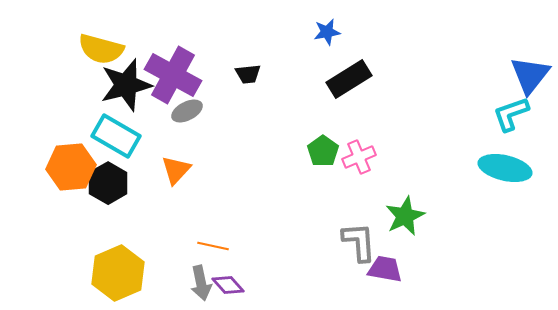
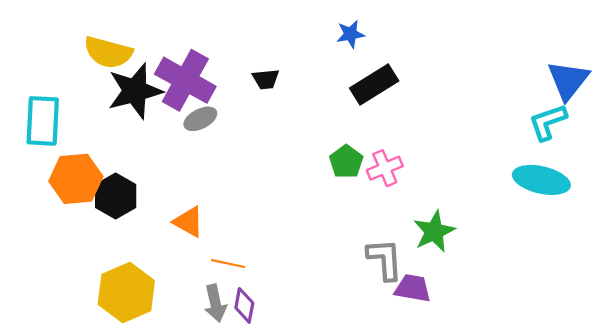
cyan rectangle: (116, 136) -> (43, 121), moved, turned 63
orange triangle: (176, 170) -> (189, 222), moved, turned -44
purple diamond: (228, 285) -> (244, 305), turned 52

